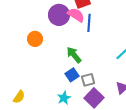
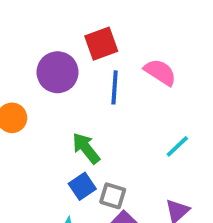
pink semicircle: (76, 15) -> (160, 72), moved
gray square: (88, 80) -> (113, 196), turned 32

